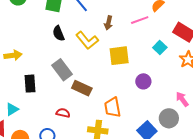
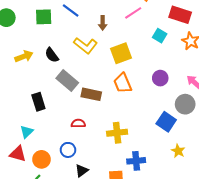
black semicircle: (59, 33) -> (52, 55), moved
yellow arrow: (13, 55) -> (24, 56), moved
purple circle: (143, 81) -> (160, 78), moved
orange trapezoid: (112, 107) -> (123, 83), moved

